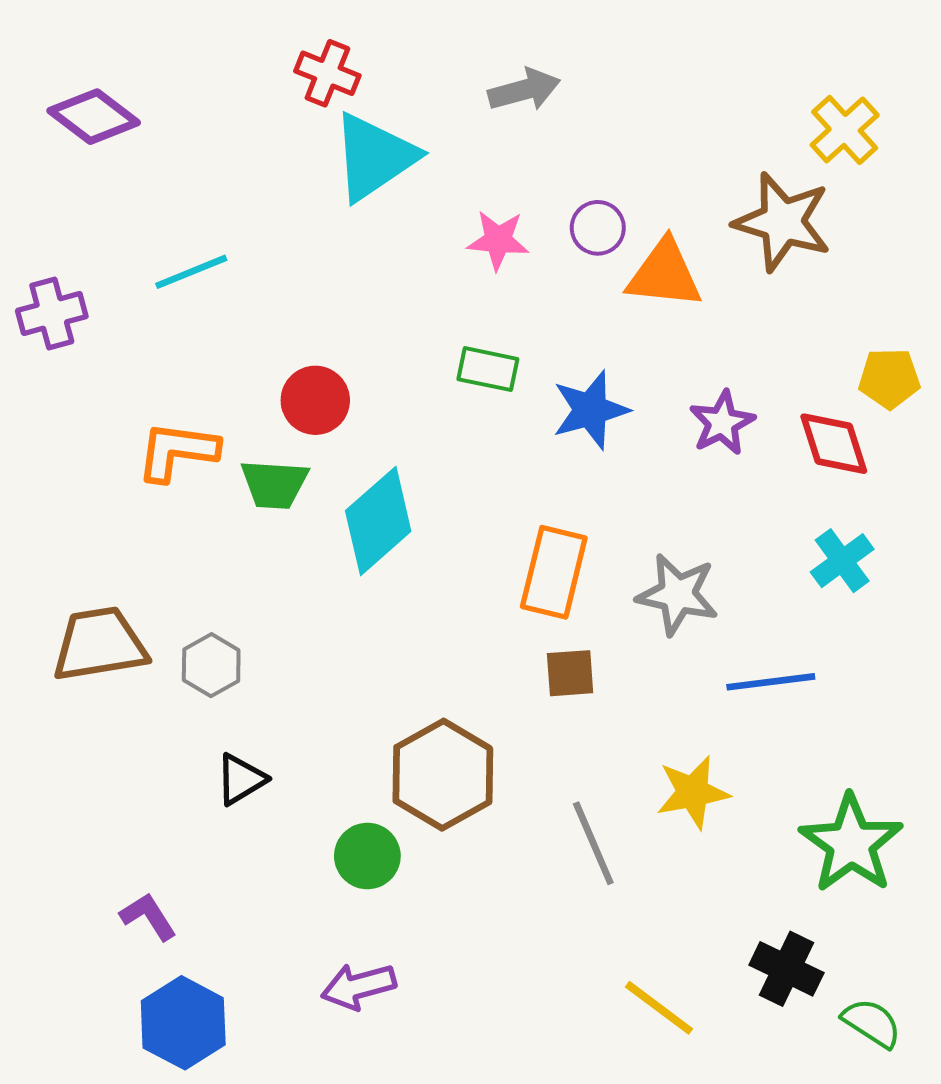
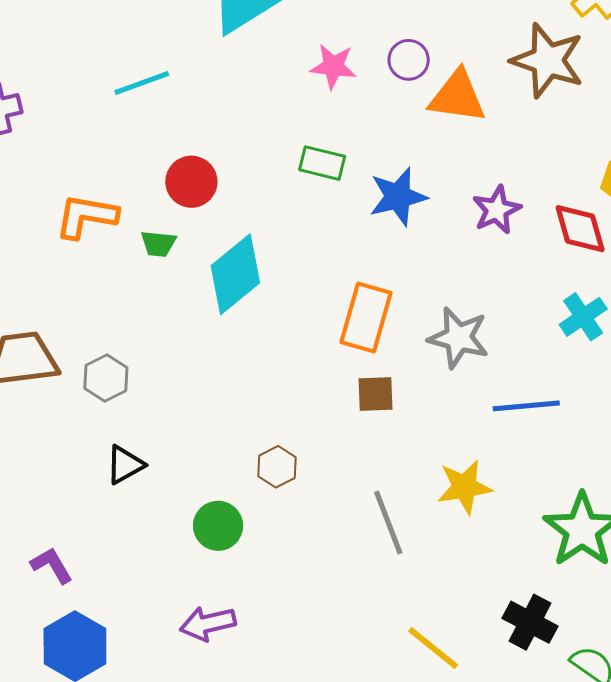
cyan line: (191, 272) -> (142, 83), moved
green trapezoid: (274, 484) -> (158, 244), size x0.7
brown hexagon: (443, 775) -> (277, 467), size x0.5

